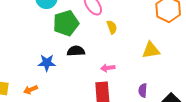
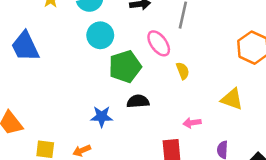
yellow triangle: (151, 50) -> (232, 99), turned 30
pink arrow: (108, 68) -> (192, 123), moved

